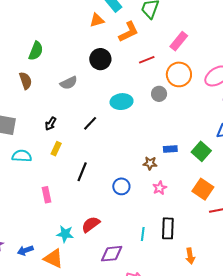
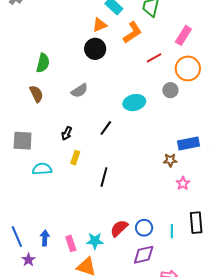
black circle: (100, 59) -> (95, 49), moved
blue rectangle: (170, 149) -> (189, 143), size x1.5
blue circle: (121, 186) -> (144, 228), moved
pink rectangle: (46, 195) -> (71, 243), moved
blue arrow: (25, 250) -> (45, 238), moved, turned 119

